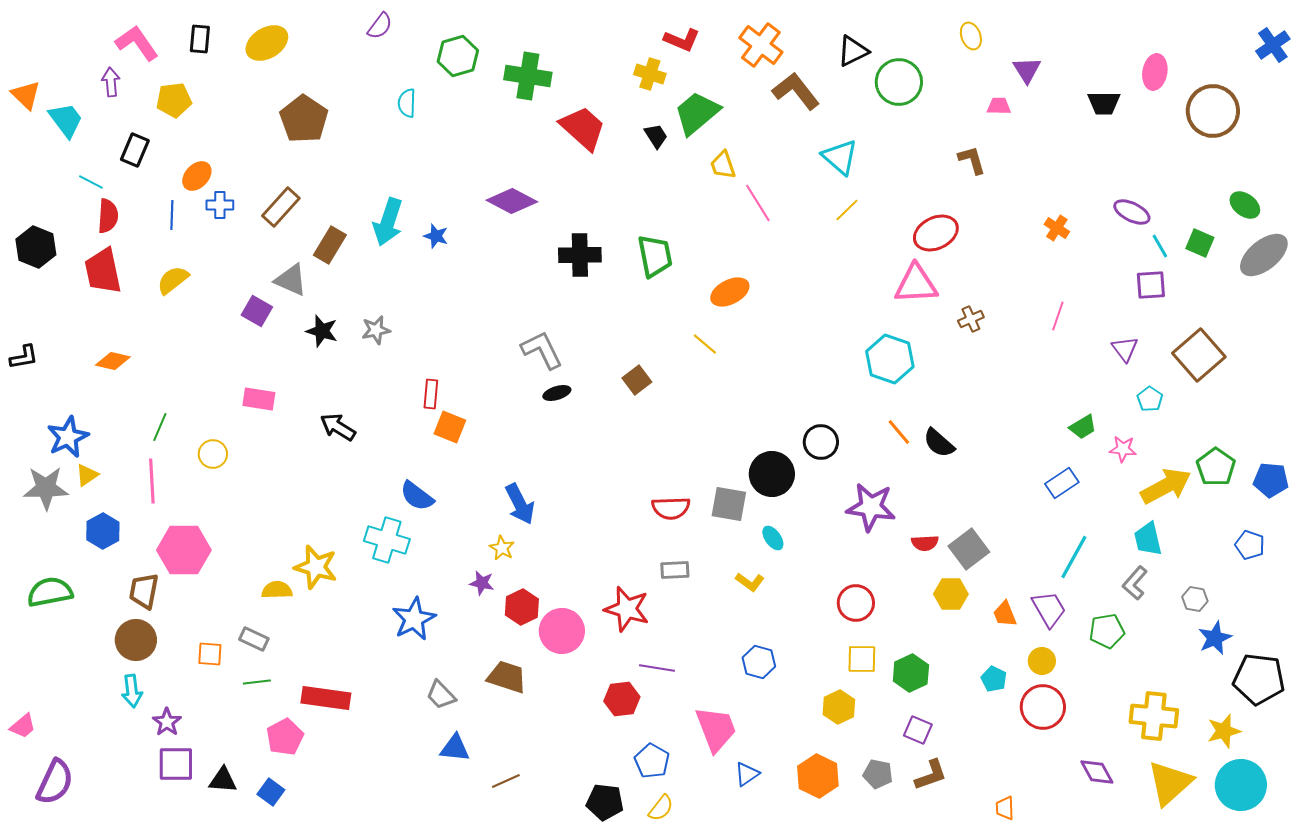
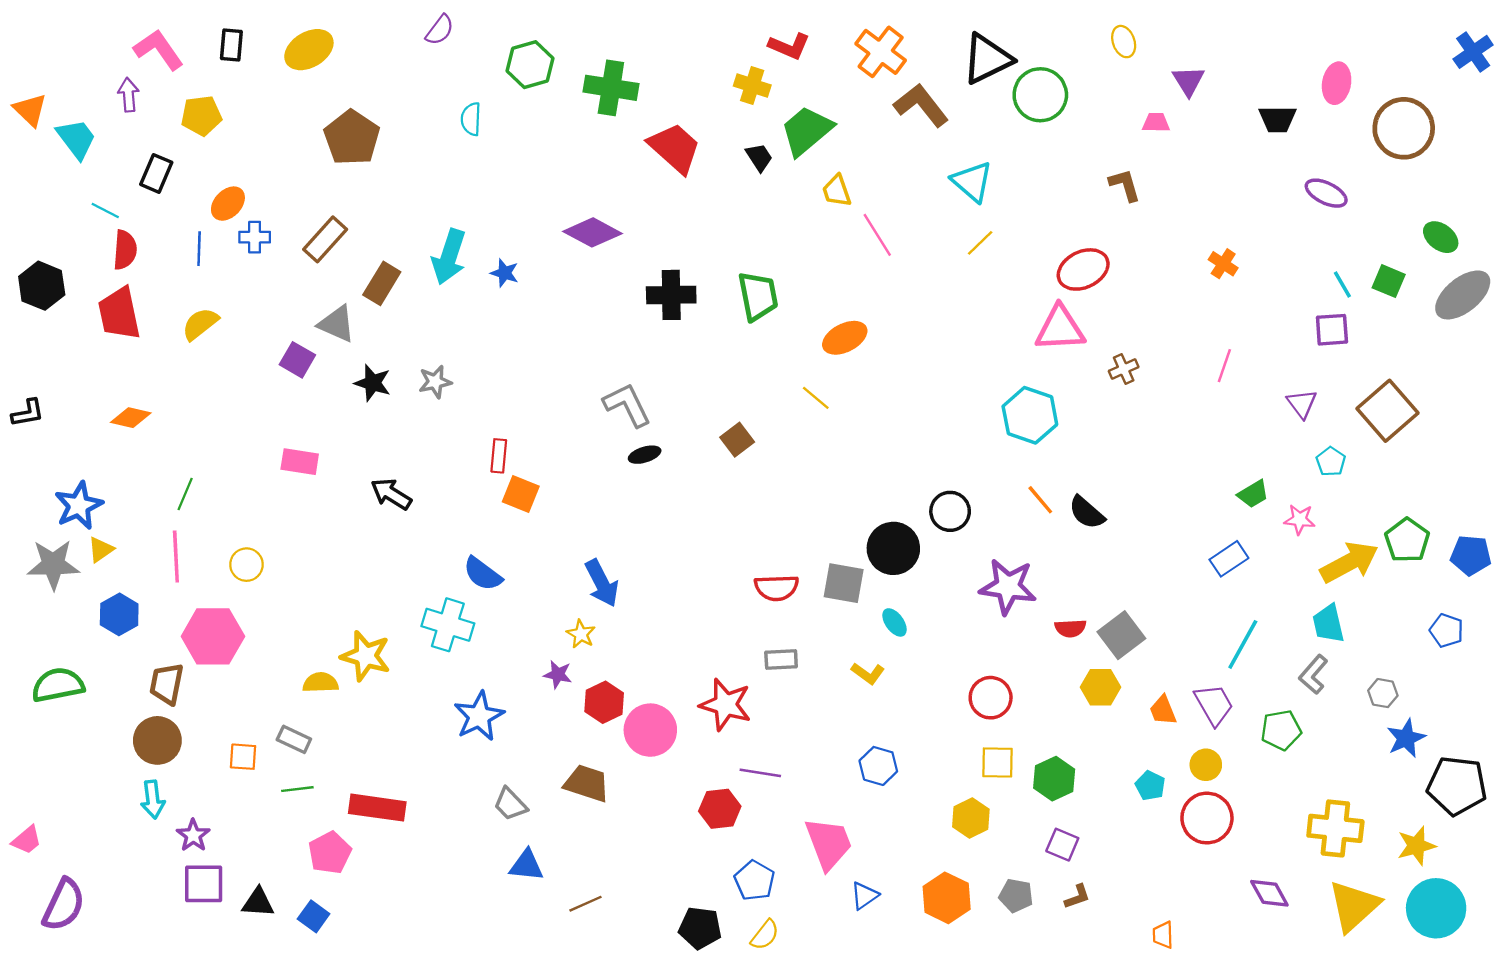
black triangle: (853, 51) -> (987, 59), size x1.4
purple ellipse: (1132, 212) -> (1326, 193), moved
yellow circle: (213, 454) -> (246, 565), moved
brown L-shape: (931, 775) -> (1077, 897), size x0.7

